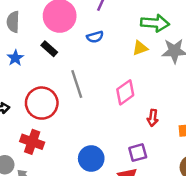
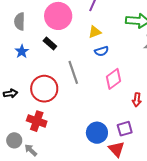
blue semicircle: (95, 37) -> (102, 51), moved
yellow triangle: (140, 48) -> (95, 32), moved
blue circle: (91, 159) -> (97, 133), moved

